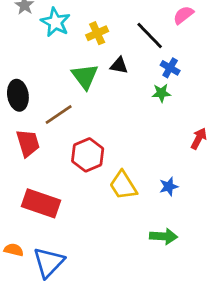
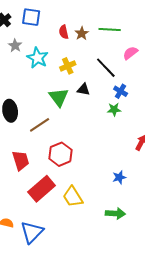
red trapezoid: (28, 143) -> (21, 160), moved
yellow trapezoid: (123, 185) -> (73, 197), moved
red rectangle: (41, 203) -> (42, 189), moved, turned -60

